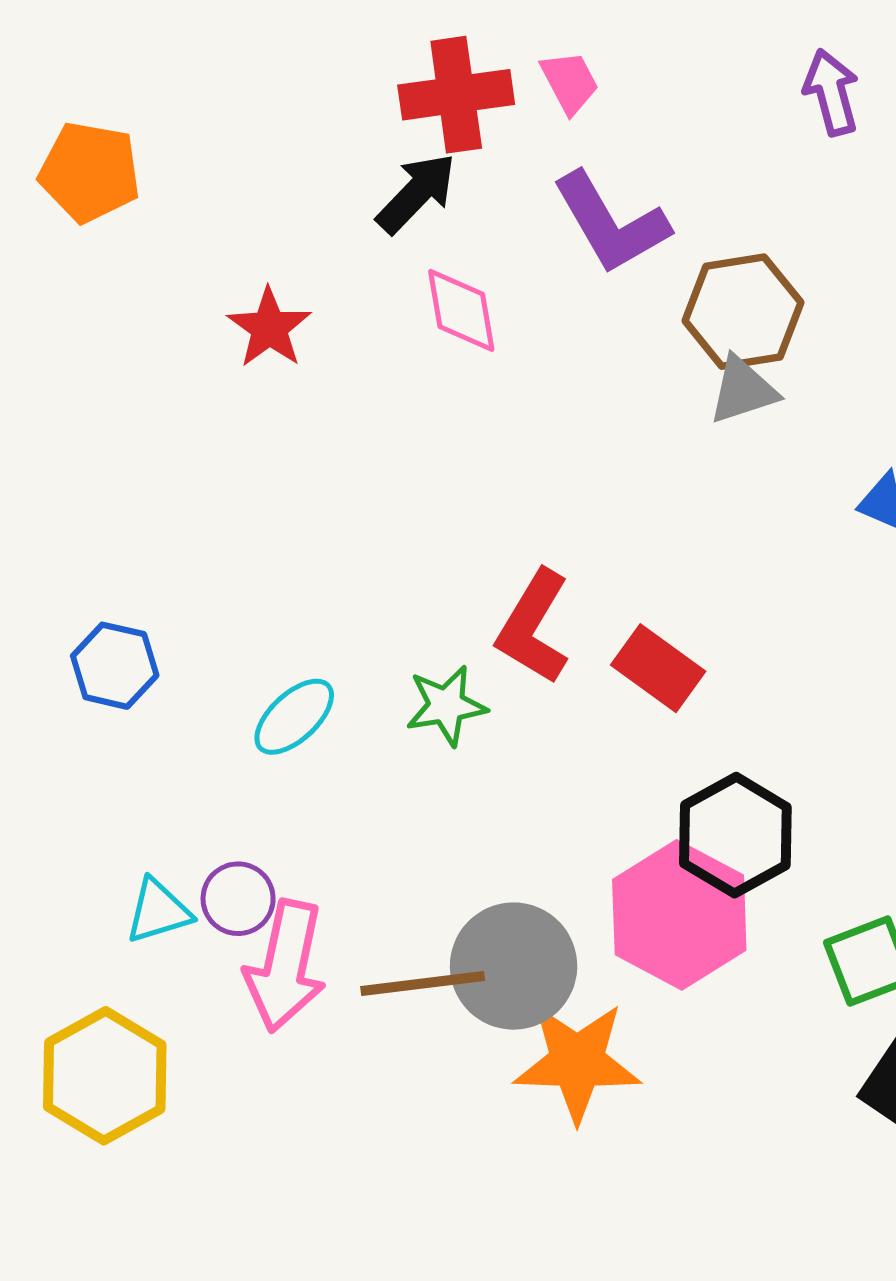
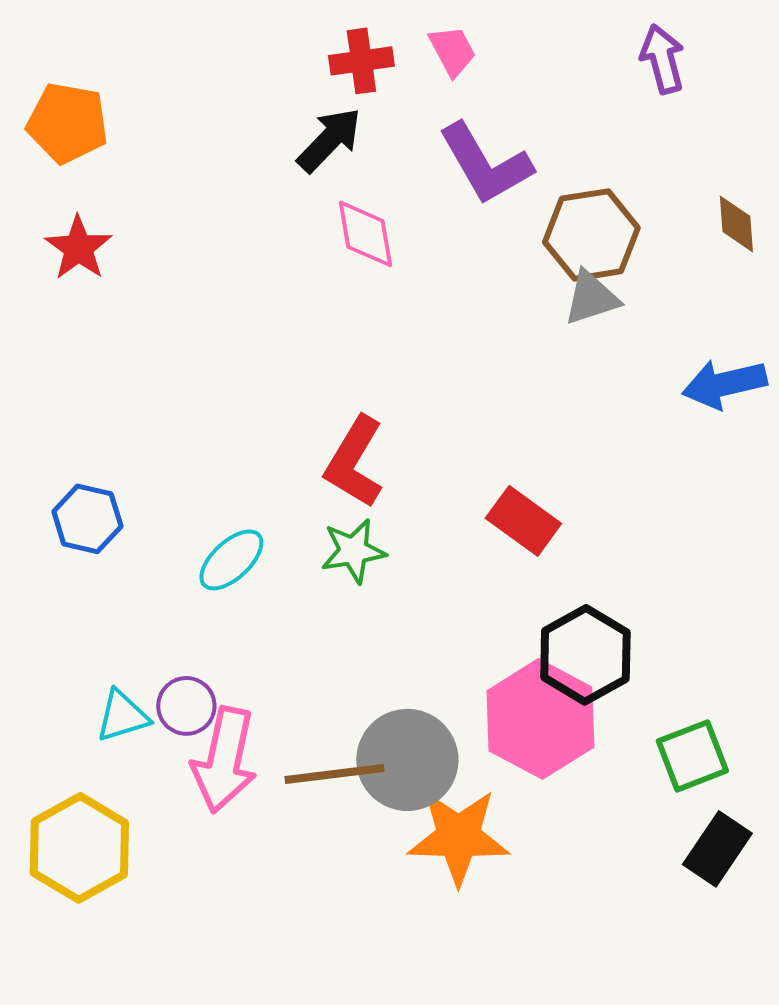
red cross: (456, 95) -> (361, 61), size x0.7
red star: (269, 328) -> (78, 248), moved
red L-shape: (533, 627) -> (354, 462), moved

